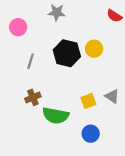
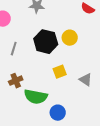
yellow square: (88, 101) -> (60, 72), moved
blue circle: (91, 134) -> (58, 113), moved

